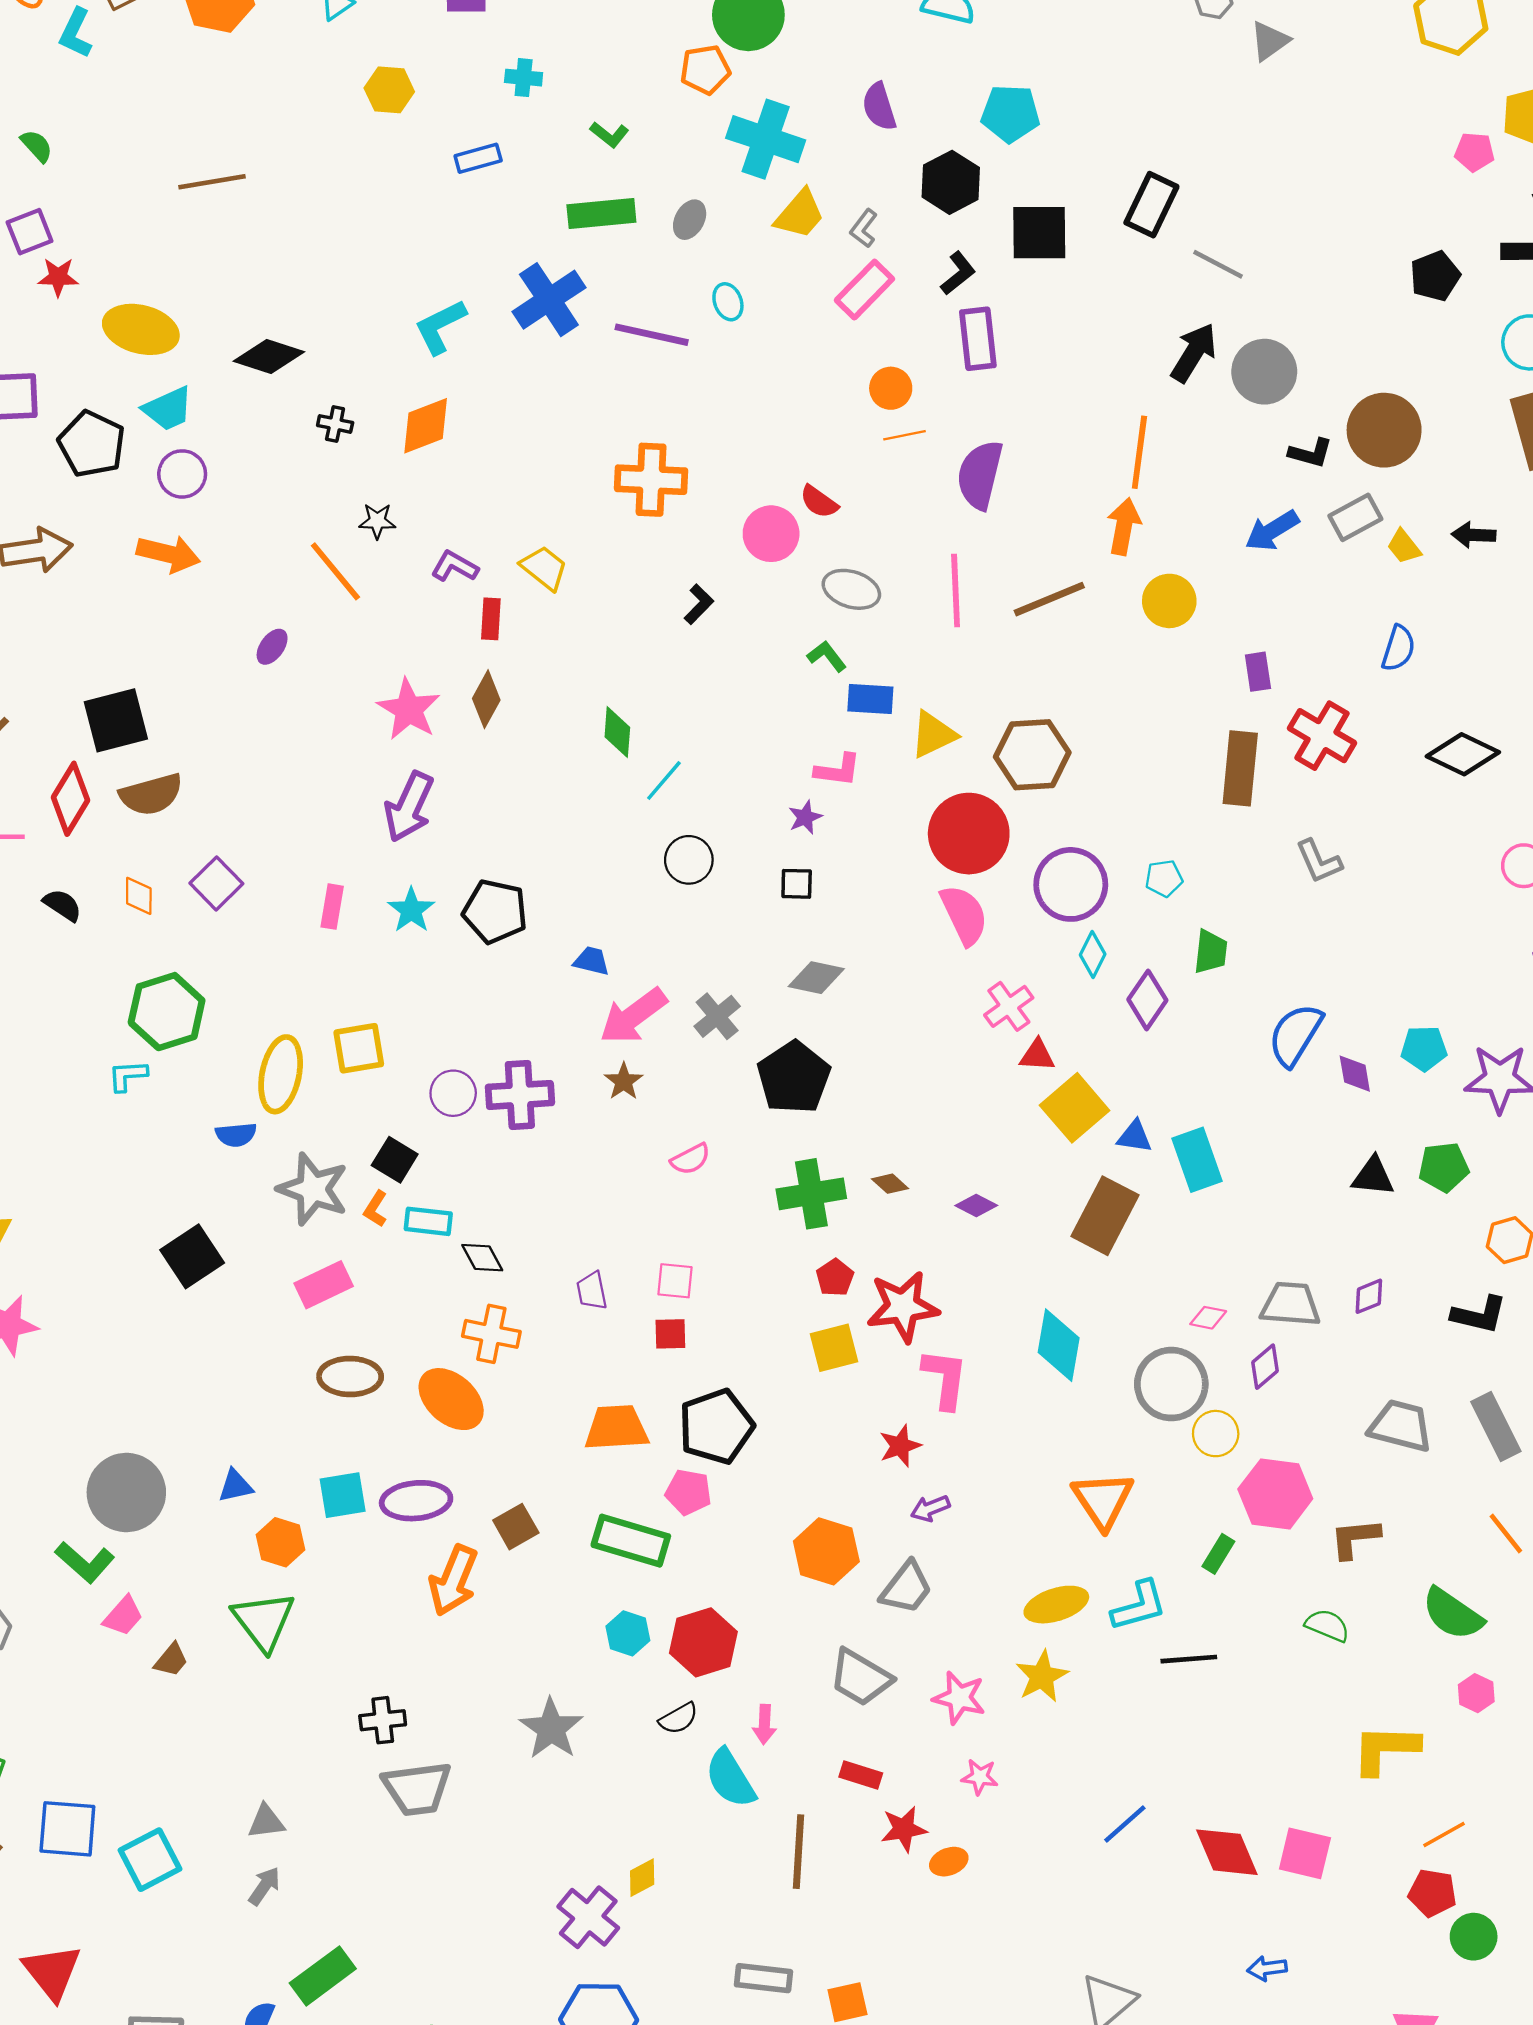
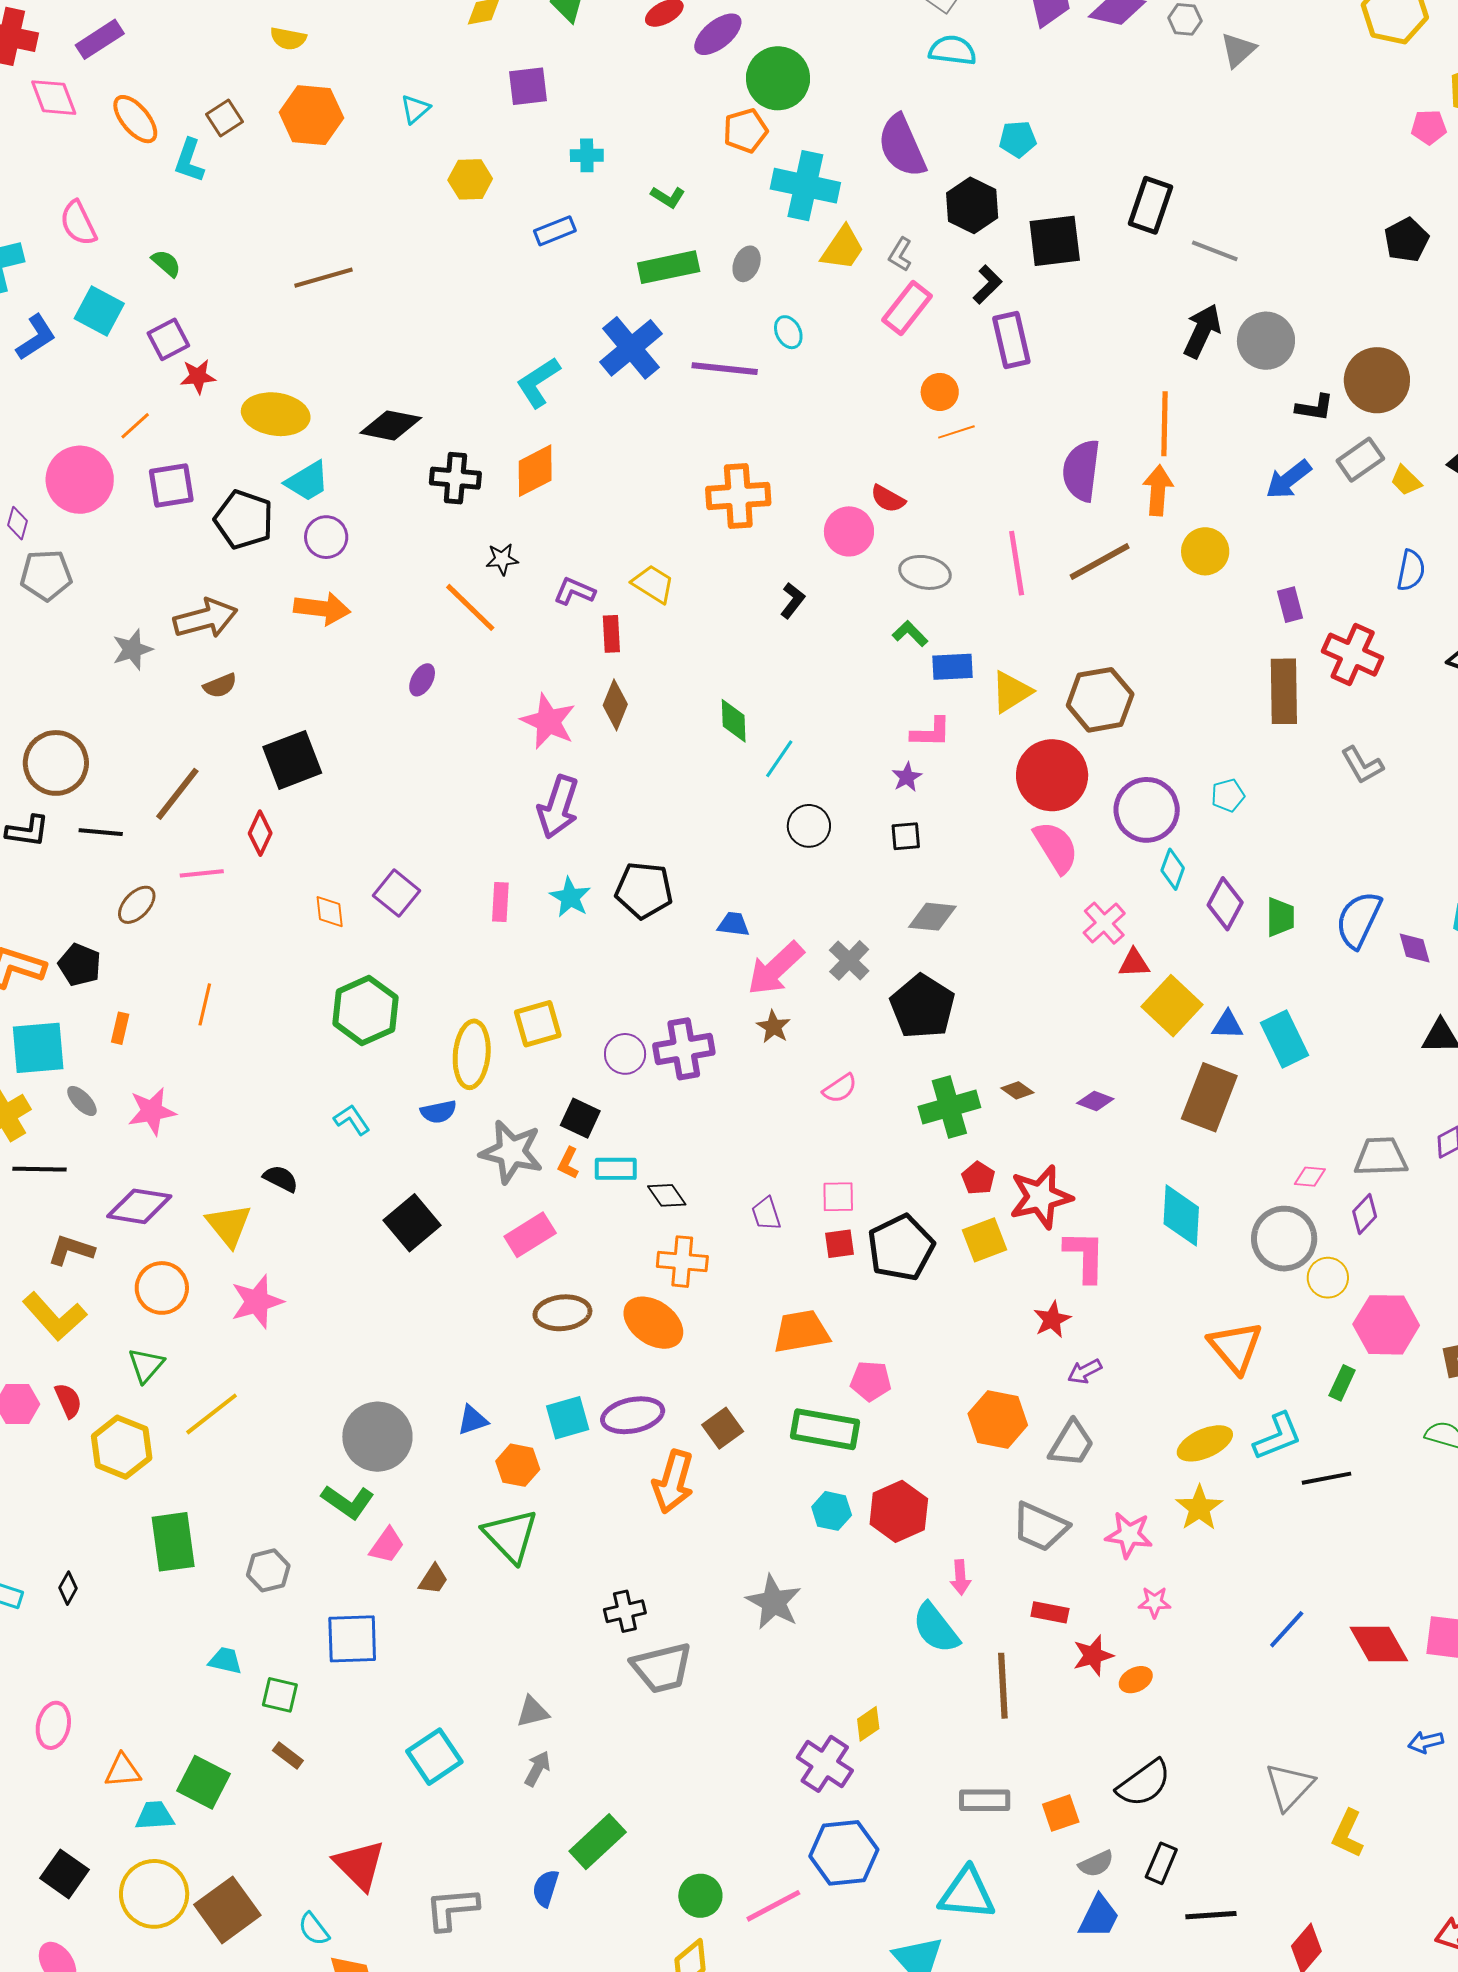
purple semicircle: (879, 107) -> (902, 146), size x1.5
cyan pentagon: (1010, 114) -> (1018, 139), size x0.7
black cross: (335, 424) -> (455, 478), size x1.6
purple semicircle: (980, 475) -> (1081, 471), moved
brown semicircle: (151, 794) -> (220, 686), moved, size x0.6
red diamond: (71, 799) -> (260, 833), size x0.7
black semicircle: (62, 905) -> (281, 1179), moved
green trapezoid: (1211, 952) -> (1280, 917), moved
cyan L-shape: (128, 1076) -> (352, 1120), moved, turned 66
black pentagon: (716, 1426) -> (901, 1248), moved
black semicircle: (679, 1718) -> (1144, 1783), moved, size x1.6
blue square: (67, 1829) -> (352, 1639), moved

